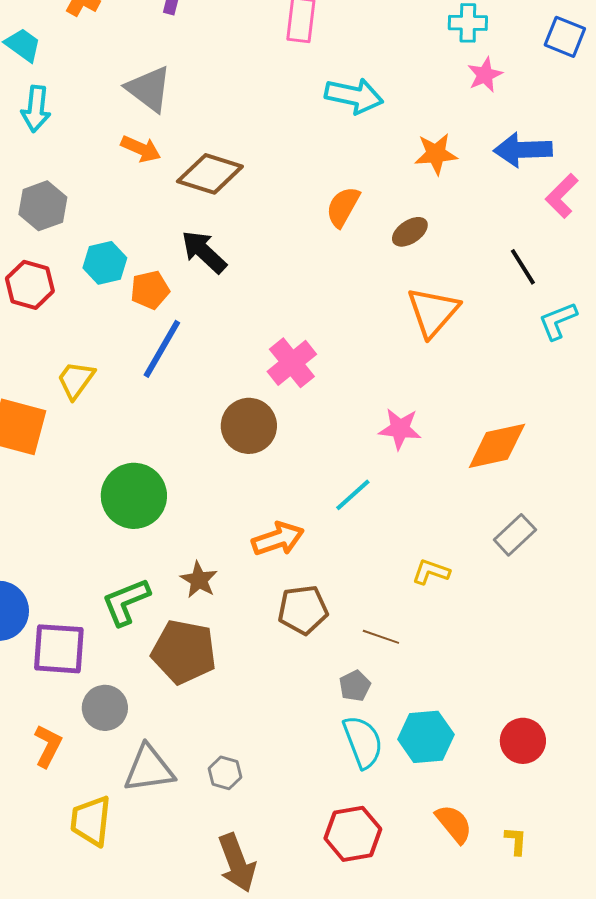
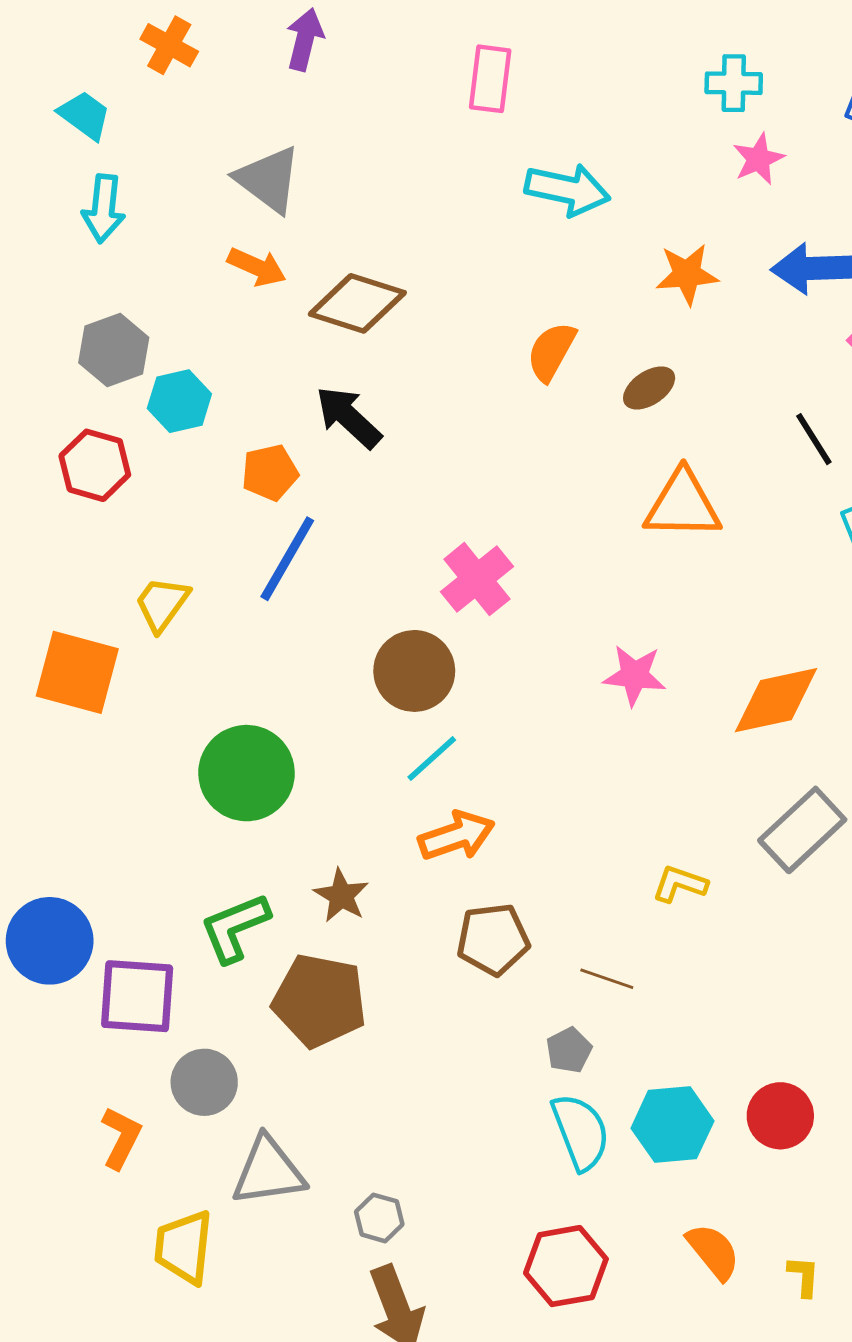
cyan hexagon: (105, 263) -> (179, 401), moved
orange triangle: (433, 312) -> (683, 505), turned 50
cyan line: (353, 495) -> (432, 758), moved
gray rectangle: (515, 535) -> (802, 830), size x1.4
red circle: (523, 741) -> (780, 1116), moved
gray hexagon: (225, 773) -> (379, 1218), moved

